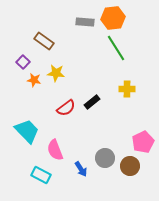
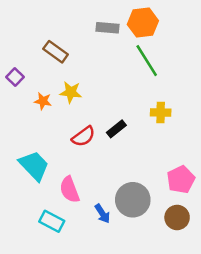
purple square: (23, 62) -> (15, 77), moved
gray circle: (105, 158) -> (133, 200), size x1.4
brown circle: (130, 166) -> (177, 217), moved

